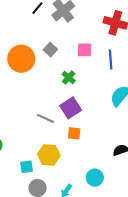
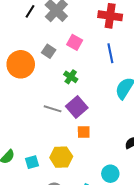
pink square: (84, 50) -> (75, 42), moved, turned 35
gray line: (45, 118) -> (53, 109), moved
cyan square: (27, 167) -> (32, 162), moved

